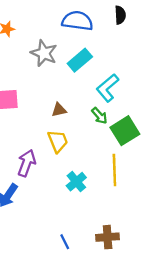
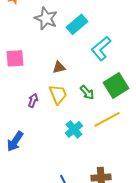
green arrow: (99, 116) -> (87, 92), moved
purple arrow: (27, 163) -> (33, 100), moved, size x0.6
yellow line: (114, 170) -> (107, 119), turned 64

